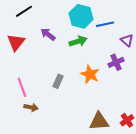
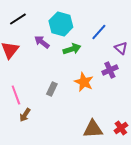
cyan hexagon: (81, 16) -> (61, 24), moved
blue line: (105, 24) -> (99, 32), turned -36
brown arrow: (31, 107) -> (25, 115), turned 112

